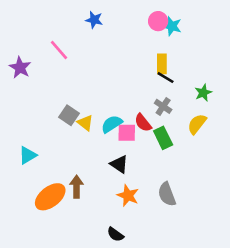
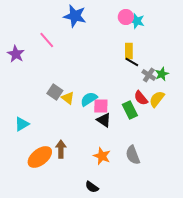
blue star: (94, 20) -> (75, 16), size x1.6
gray cross: (163, 106) -> (149, 75), moved
red semicircle: (143, 123) -> (141, 98), moved
black triangle: (119, 164) -> (104, 120), moved

